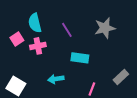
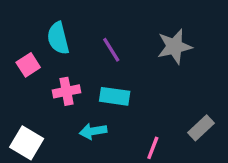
pink cross: (38, 46) -> (66, 91), moved
cyan rectangle: (80, 58) -> (115, 96), moved

